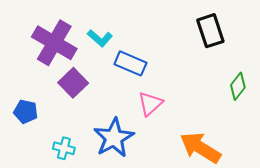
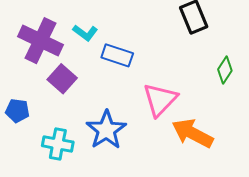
pink triangle: (150, 104) -> (160, 100), moved, size x1.4
cyan cross: (64, 148) -> (58, 144), size x1.4

